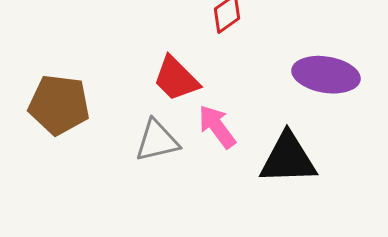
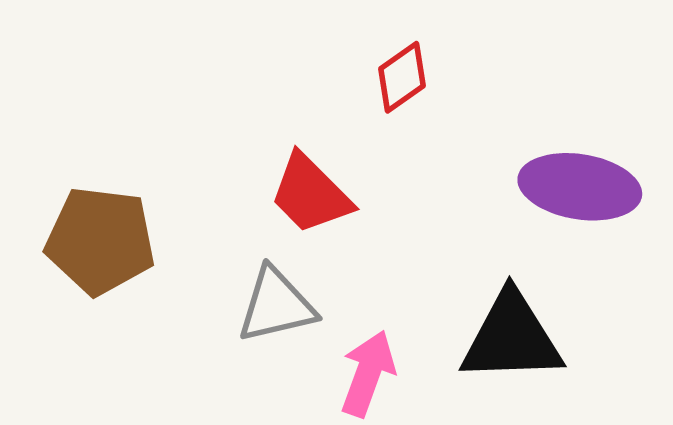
pink arrow: (217, 127) -> (368, 374), moved, turned 57

